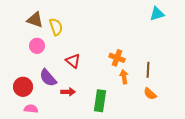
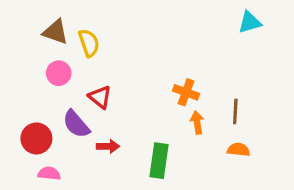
red triangle: (73, 61) -> (100, 97), moved
orange semicircle: (150, 94) -> (239, 150), turned 144

